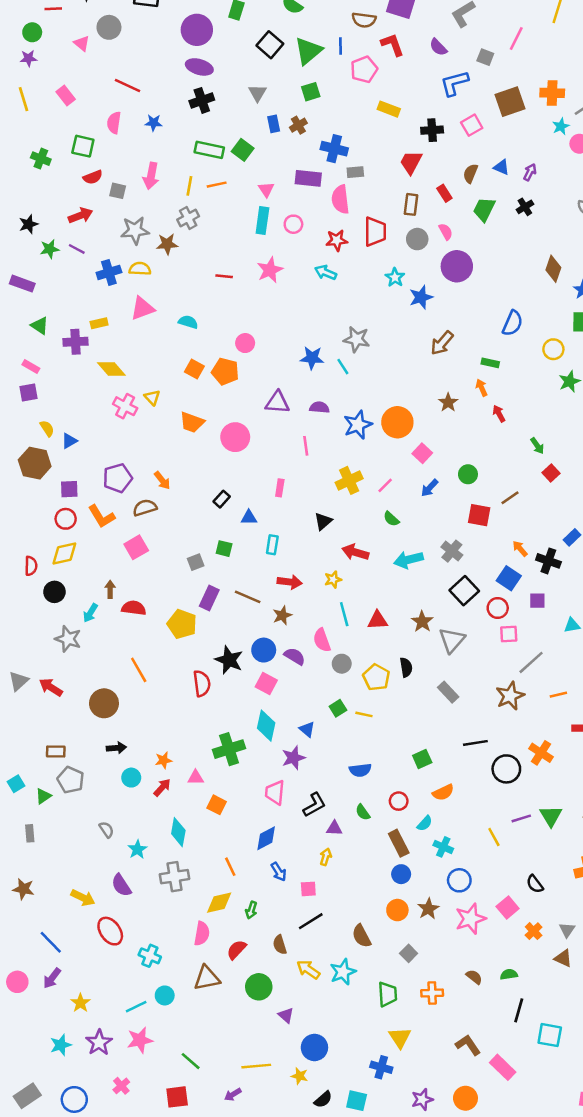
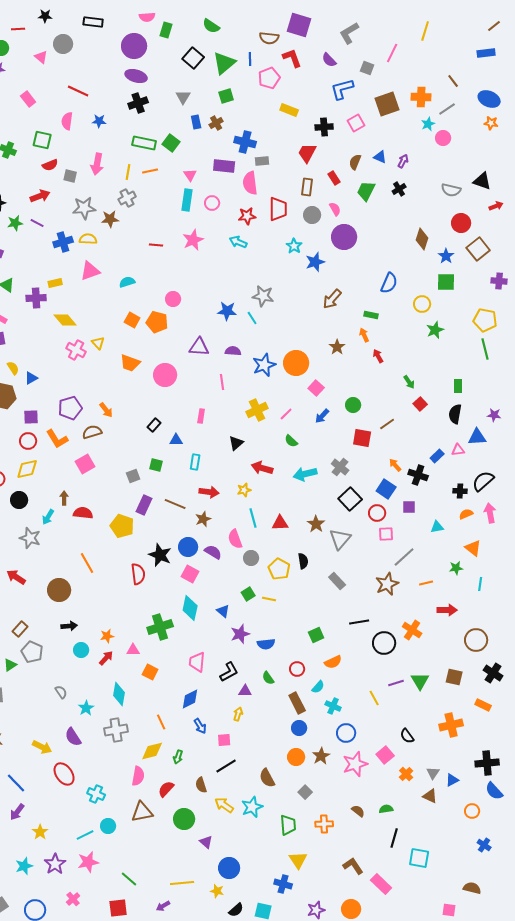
cyan semicircle: (188, 322) -> (127, 282), turned -35
brown rectangle: (56, 752) -> (20, 629), turned -49
purple star: (293, 758) -> (240, 634), moved

